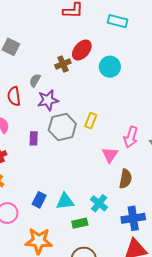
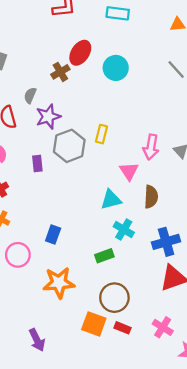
cyan triangle: (65, 201) -> (111, 200), moved

